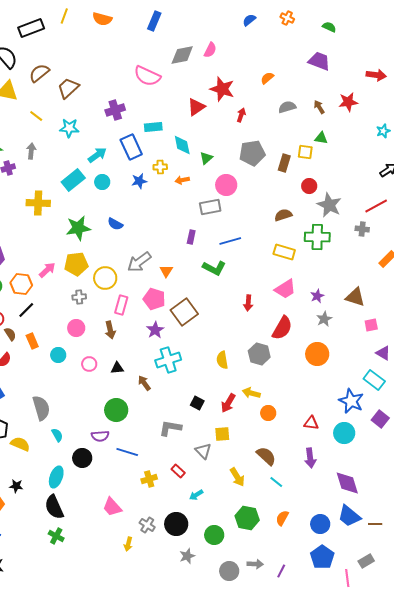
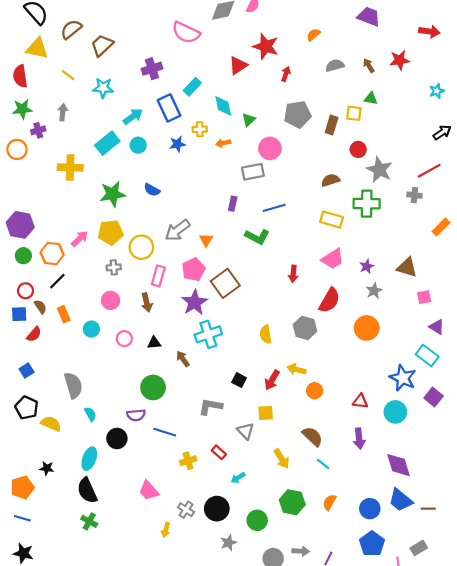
cyan rectangle: (153, 127) -> (192, 87), turned -42
pink pentagon: (154, 299) -> (193, 270), turned 30
purple star: (155, 330) -> (194, 302), size x1.4

